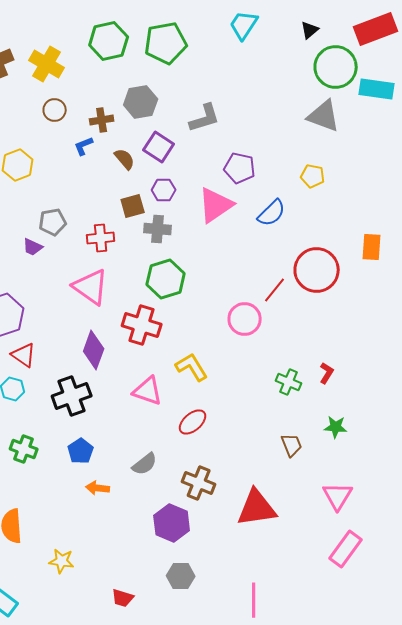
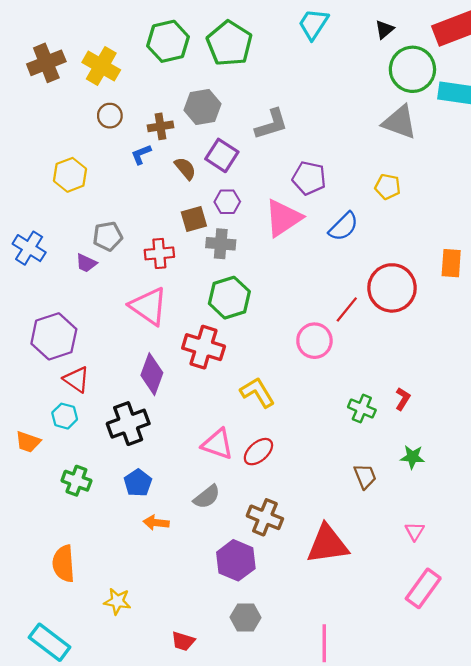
green pentagon: (166, 43) -> (229, 43), turned -30
pink triangle: (148, 391) -> (218, 444), moved
pink triangle: (338, 496) -> (415, 531), size x0.6

